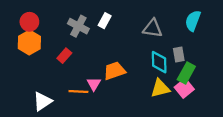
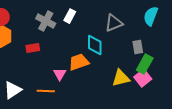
gray triangle: (153, 28) -> (114, 23), turned -30
red rectangle: (64, 56) -> (33, 48), turned 40
cyan diamond: (159, 62) -> (95, 45), moved
orange line: (78, 92) -> (46, 91), moved

